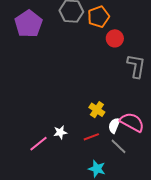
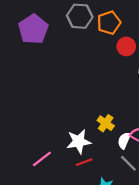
white star: (60, 132) -> (79, 142), moved, size x1.6
red line: (91, 137) -> (84, 162), moved

